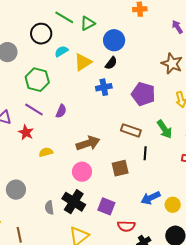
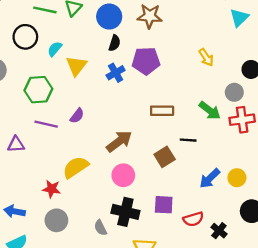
yellow triangle: (83, 62) -> (76, 66), moved
brown star: (172, 64) -> (150, 16), moved
purple pentagon: (143, 94) -> (146, 61), moved
purple semicircle: (61, 111) -> (77, 116), turned 32
green arrow: (165, 129) -> (210, 110), moved
red star: (26, 132) -> (52, 189), moved
yellow semicircle: (46, 152) -> (76, 167), size x1.6
black line: (145, 153) -> (188, 140), moved, turned -72

